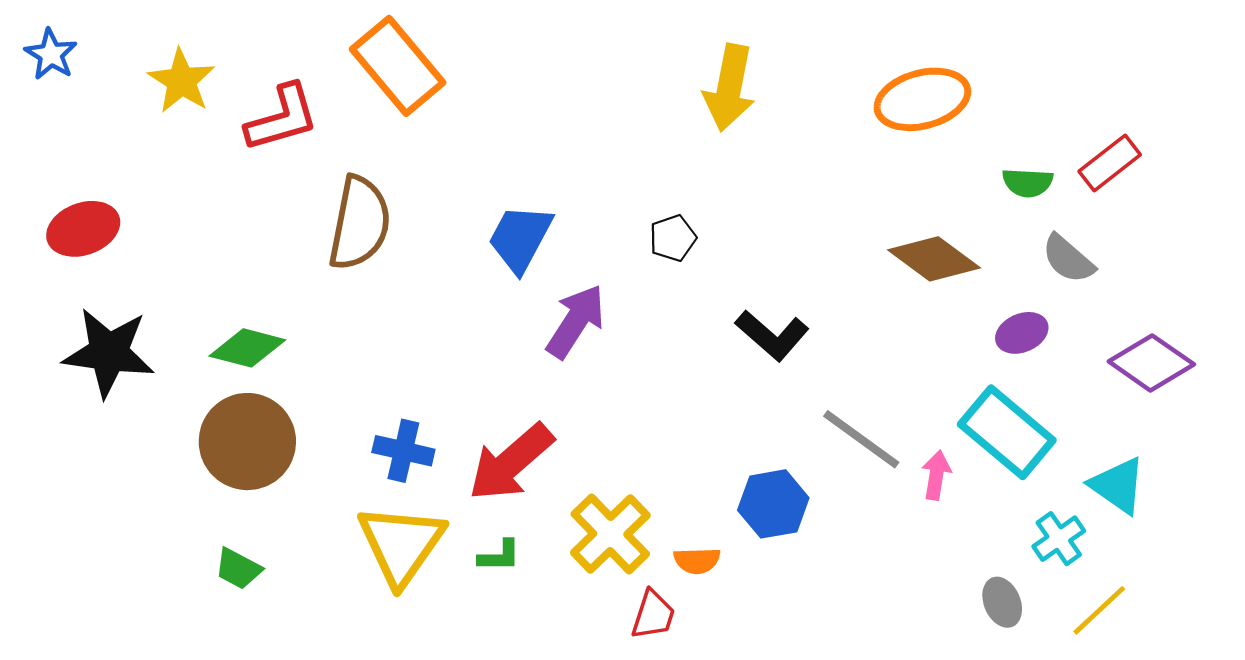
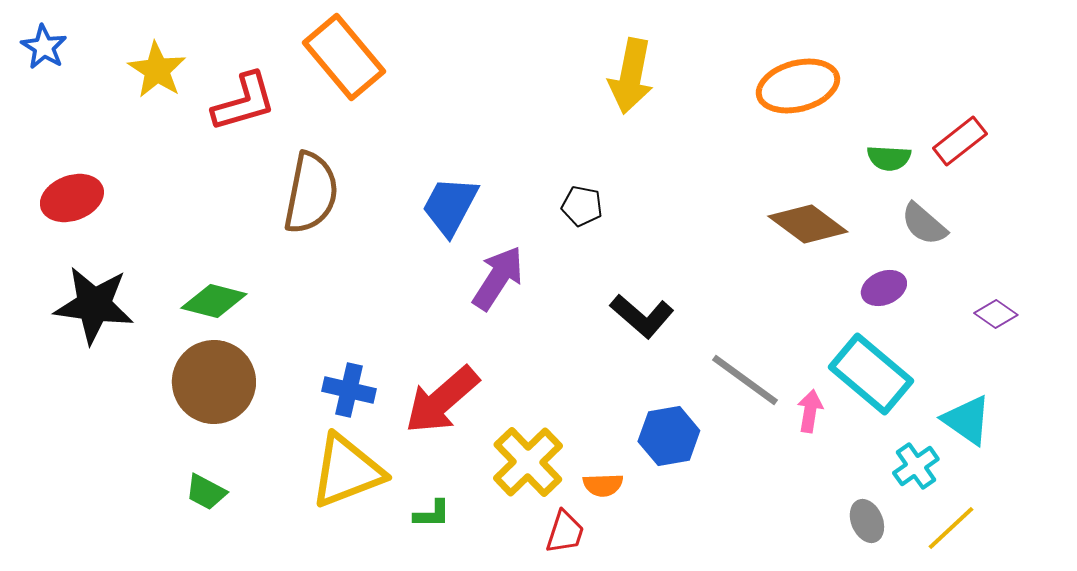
black pentagon: (673, 238) -> (582, 206), turned 30
black L-shape: (772, 335) -> (642, 316), moved
purple diamond: (1151, 363) -> (996, 314), size x0.6
yellow triangle: (401, 544) -> (347, 471), turned 34
green L-shape: (499, 556) -> (432, 514), moved

